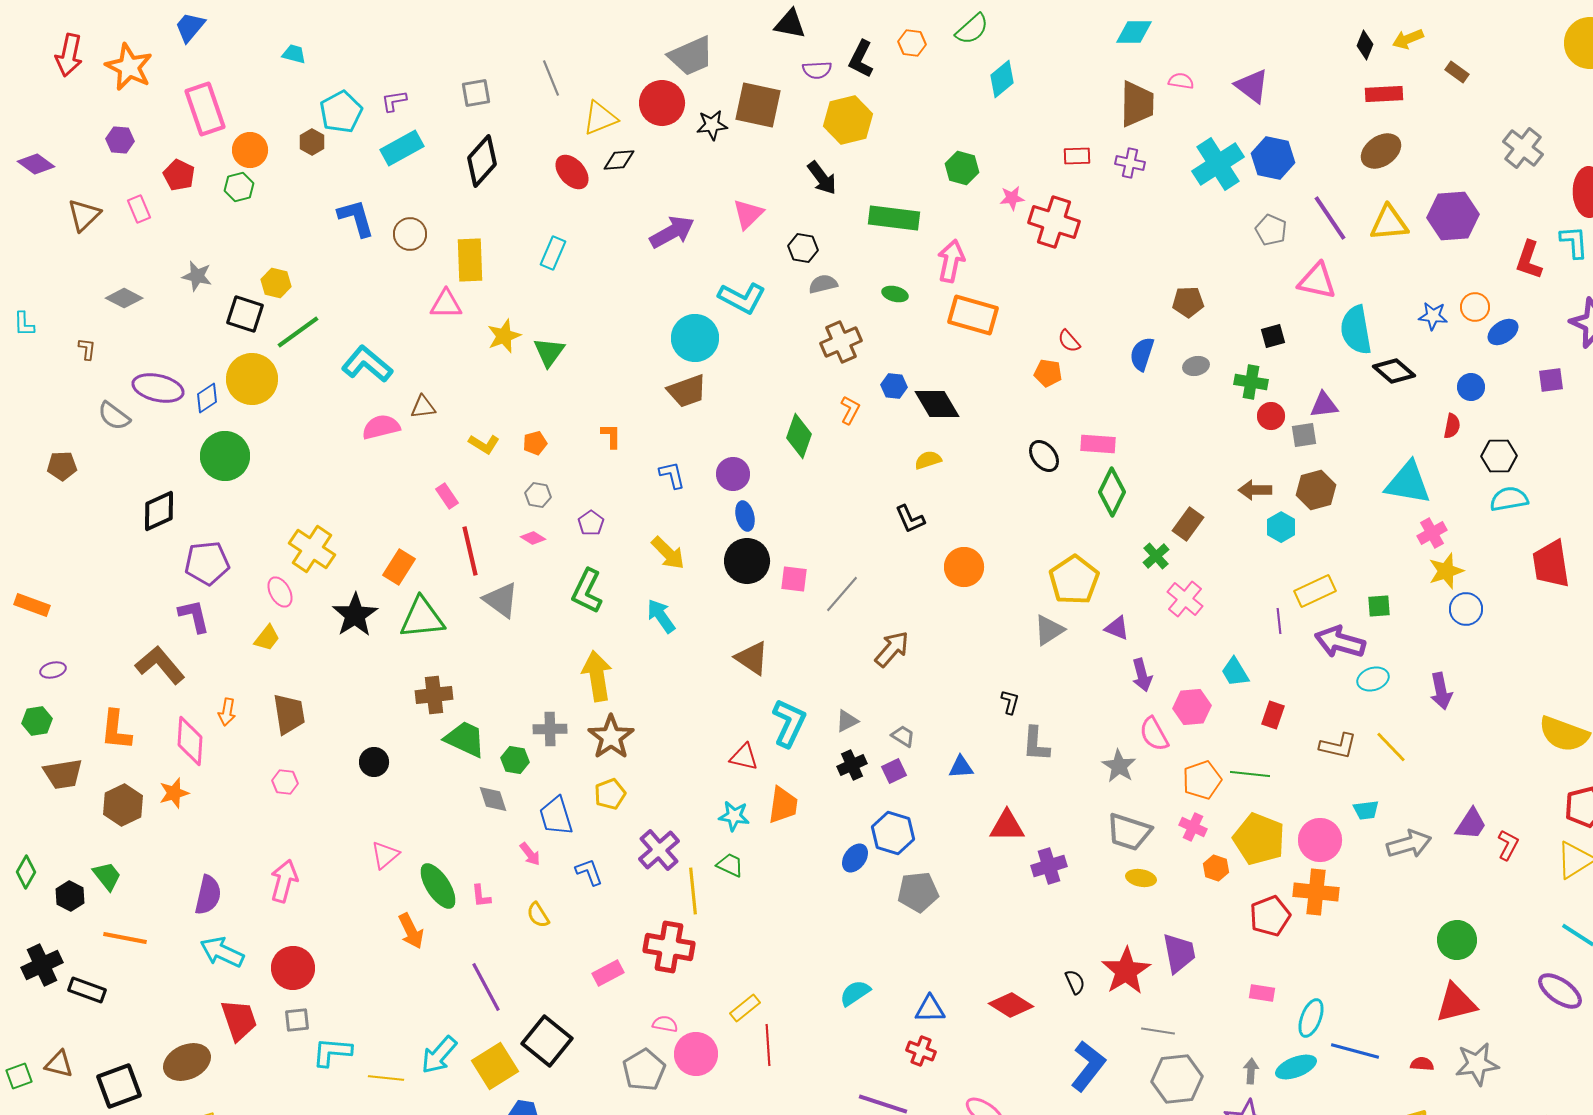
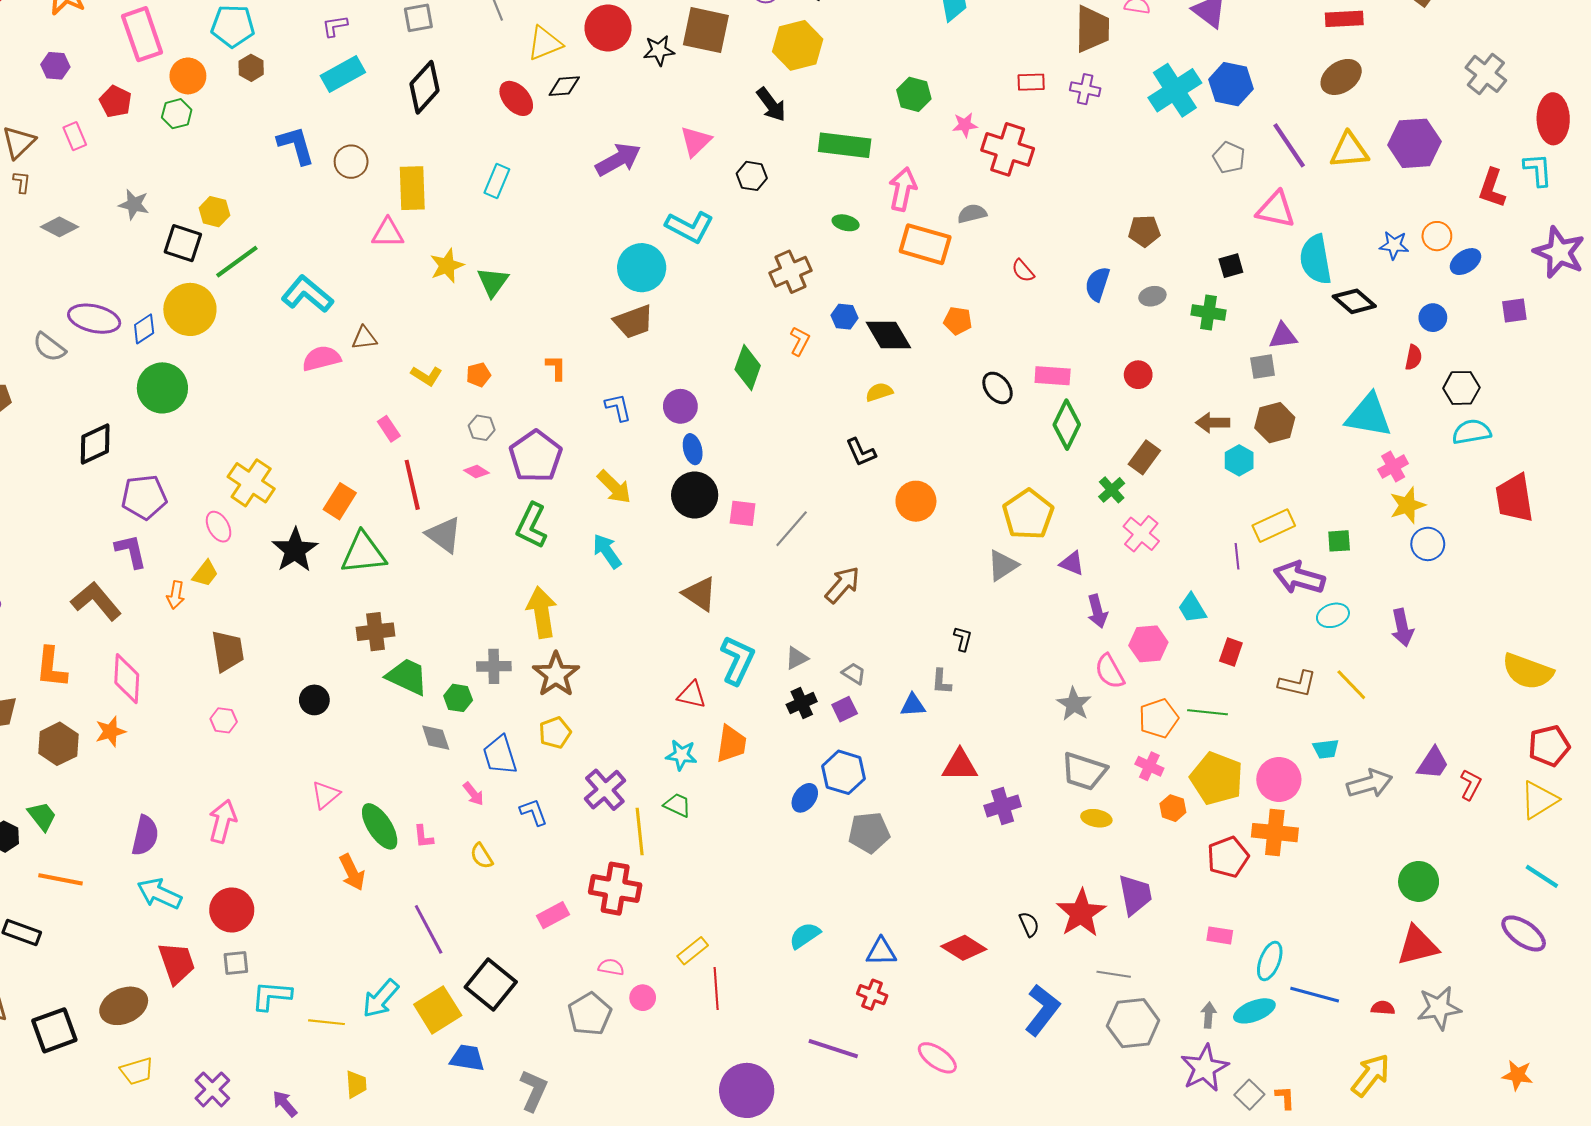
cyan pentagon: (341, 112) -> (233, 26), moved, turned 30
gray semicircle: (823, 284) -> (972, 214), moved
brown L-shape: (87, 349) -> (22, 182), moved
orange pentagon: (1048, 373) -> (958, 321), moved
red circle: (1271, 416) -> (1138, 375), moved
purple pentagon: (591, 523) -> (536, 456), size x2.0
orange arrow: (227, 712) -> (176, 595), moved
gray L-shape: (1036, 744) -> (941, 682), moved, size x0.7
pink circle: (696, 1054) -> (643, 998), size x0.6

